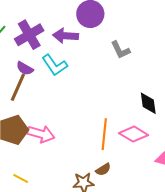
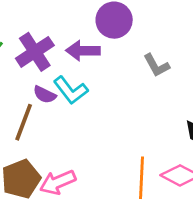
purple semicircle: (25, 68) -> (45, 95), moved
pink arrow: (41, 134) -> (58, 182), turned 144

